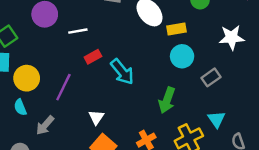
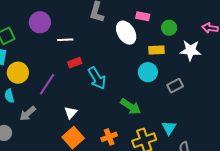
yellow rectangle: (177, 29) -> (156, 50), moved
white star: (232, 38) -> (190, 50), moved
gray rectangle: (211, 77) -> (175, 86), moved
green arrow: (167, 100) -> (131, 107), turned -85

